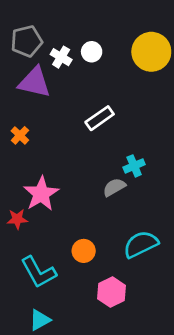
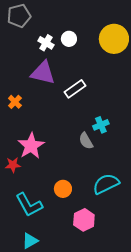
gray pentagon: (27, 41) -> (19, 16), moved
purple triangle: (35, 82) -> (43, 73), moved
gray semicircle: (114, 187) -> (86, 141), turned -90

